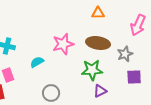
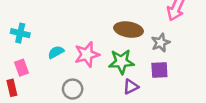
pink star: (63, 44) -> (87, 55), moved
purple square: (134, 77) -> (159, 70), moved

